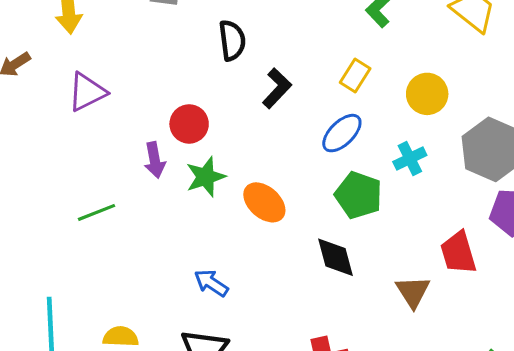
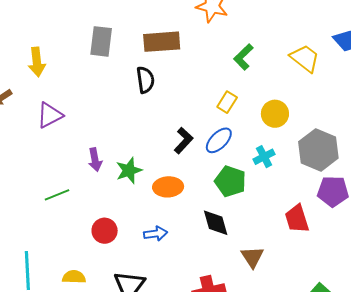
black L-shape: (277, 88) -> (183, 141), moved
red circle: (189, 124) -> (105, 231), moved
orange ellipse: (264, 202) -> (168, 187), turned -44
blue arrow: (211, 283) -> (156, 234), moved, turned 140
brown triangle: (413, 292) -> (252, 257), moved

